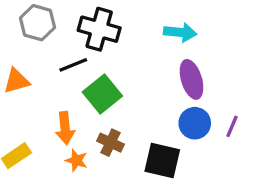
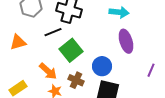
blue circle: (195, 123) -> (102, 66), moved
orange arrow: (65, 128) -> (48, 71), turned -42

